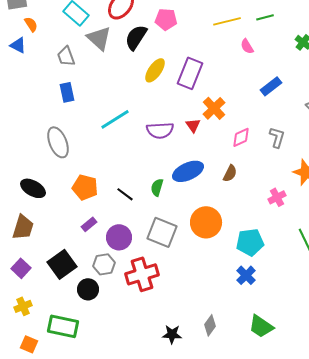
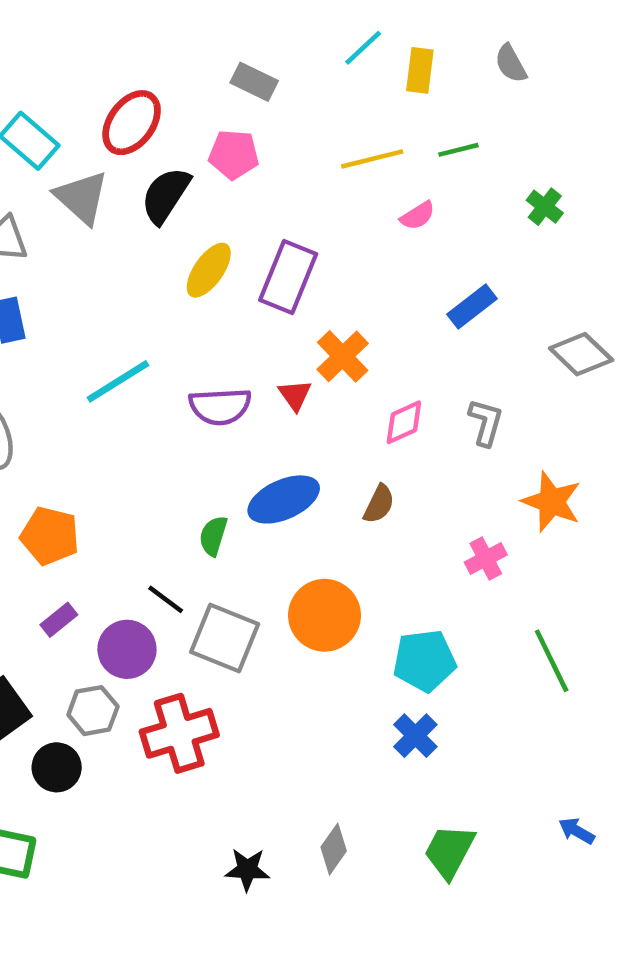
pink semicircle: (247, 46) -> (418, 216), turned -91
black line: (125, 194) -> (166, 599), moved
green trapezoid: (261, 326) -> (449, 851), turned 84

